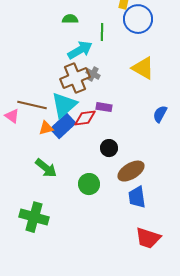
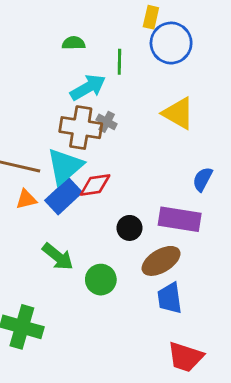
brown cross: (75, 78) -> (81, 128), turned 32
purple rectangle: (104, 107) -> (180, 219), moved, size x1.8
orange triangle: (46, 128) -> (26, 199), moved
green arrow: (46, 168) -> (58, 257), moved

